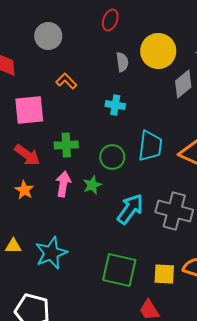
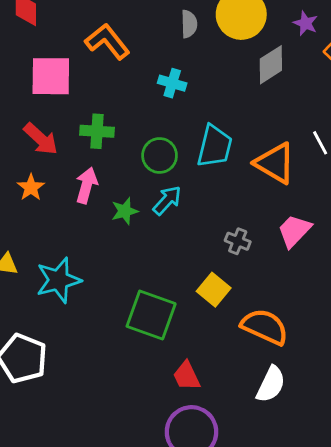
orange L-shape: (66, 81) -> (107, 42), size x1.5
green star: (92, 185) -> (125, 211), moved
cyan arrow: (130, 209) -> (167, 200), moved, size x0.7
gray cross: (174, 211) -> (238, 241), size x0.5
yellow square: (164, 274) -> (214, 290), moved, turned 30

